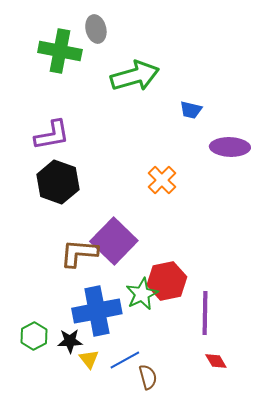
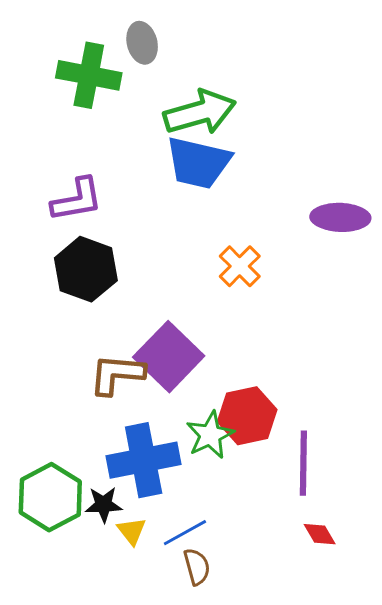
blue trapezoid: (191, 110) -> (198, 163), moved, size x2.0
green hexagon: (34, 336) -> (50, 497), size x1.6
brown semicircle: (148, 377) -> (197, 567), moved

